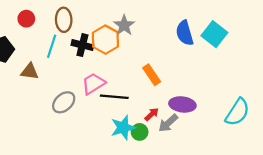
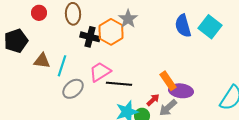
cyan line: (52, 46) -> (62, 66), moved
orange rectangle: (152, 75) -> (168, 81), moved

